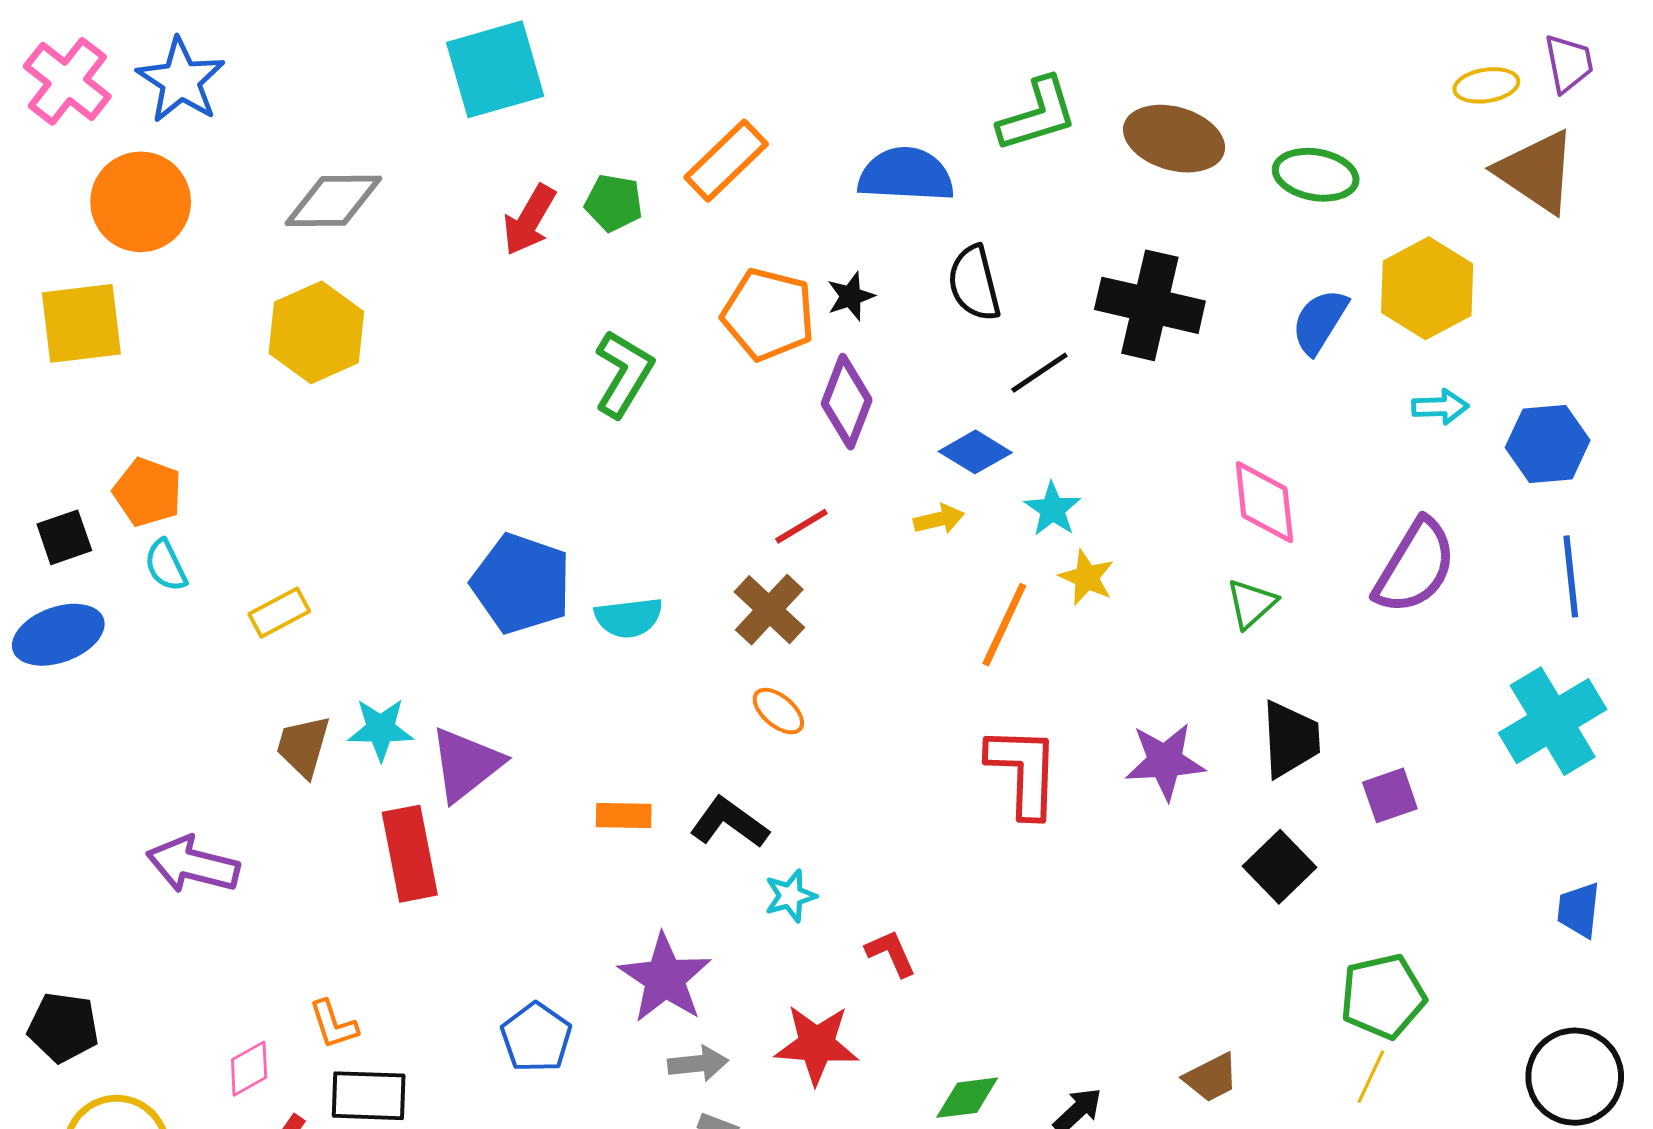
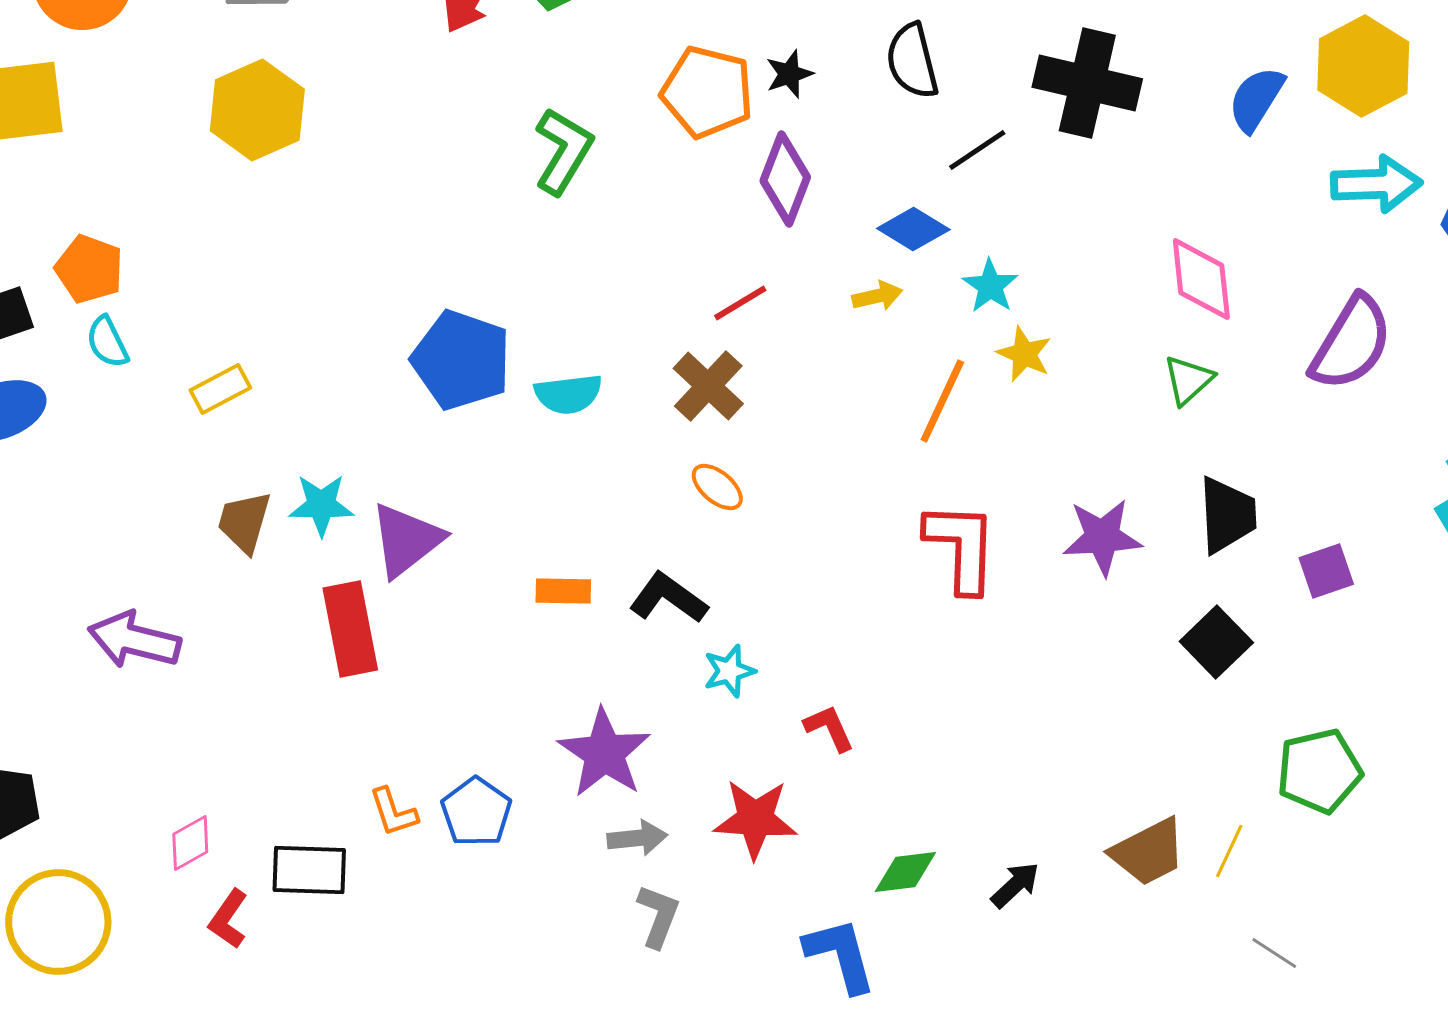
cyan arrow: (1440, 407) -> (1376, 184), size x1.6
orange L-shape: (333, 1024) -> (393, 812), moved
yellow line: (1371, 1077) -> (1229, 851), moved
brown trapezoid: (1211, 1078) -> (1148, 852), size x1.4

